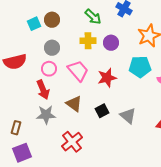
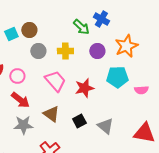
green arrow: (93, 17) -> (81, 27), moved
purple circle: (111, 43) -> (97, 51), moved
gray circle: (52, 48) -> (38, 51), moved
pink circle: (49, 69) -> (17, 76), moved
red arrow: (43, 90) -> (20, 100), turned -30

